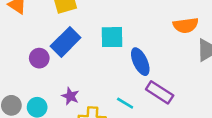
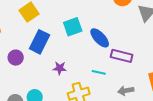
purple circle: (39, 58) -> (16, 58), moved
purple star: (70, 96) -> (60, 68), moved

